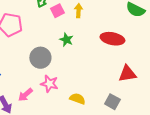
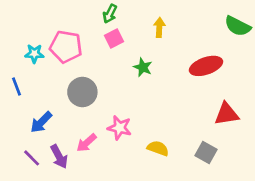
pink square: (57, 11) -> (114, 38), moved
red ellipse: (112, 39) -> (206, 66), turned -30
gray circle: (40, 58) -> (82, 92), moved

